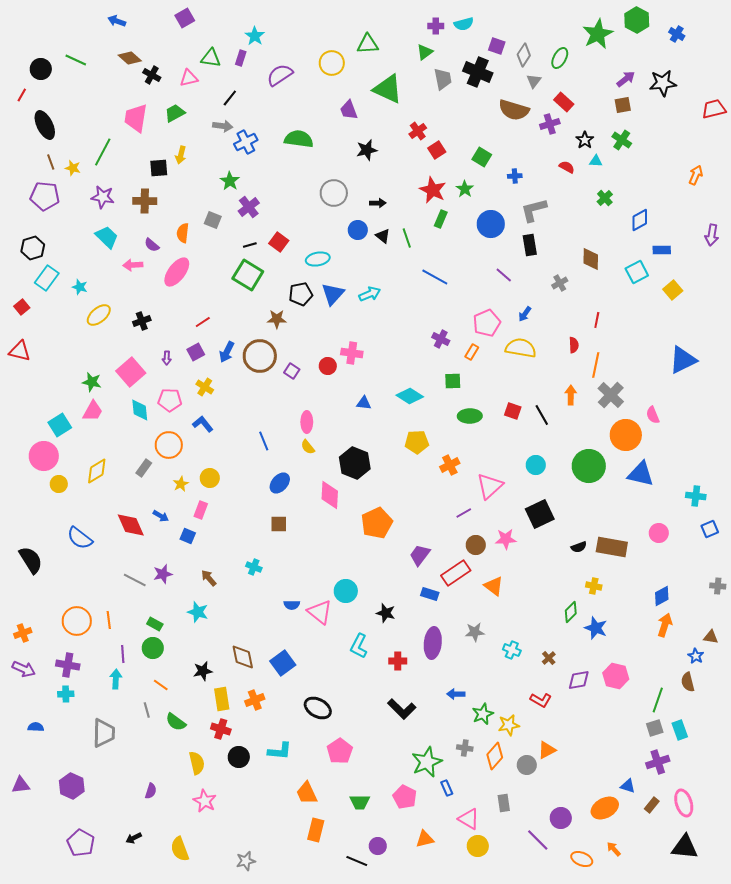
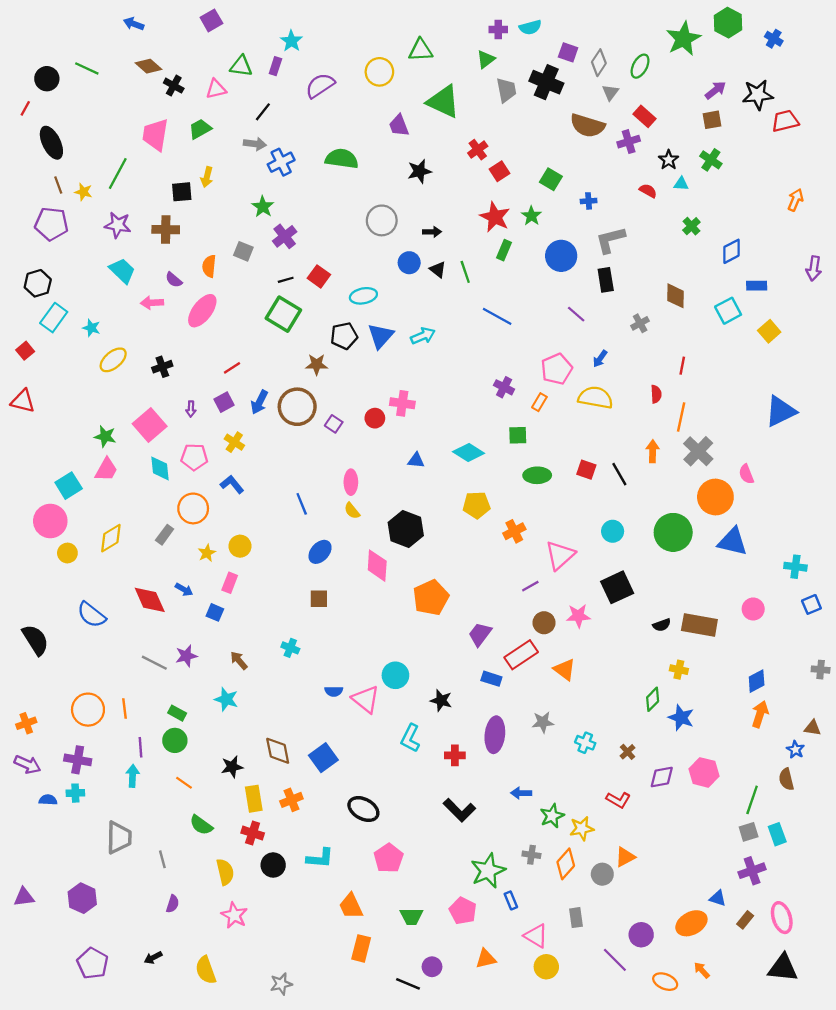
red trapezoid: (714, 109) -> (785, 121), moved
gray line: (147, 710) -> (162, 859), moved
blue semicircle: (36, 727) -> (48, 800), moved

